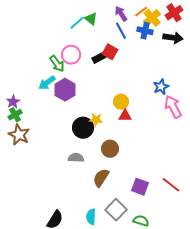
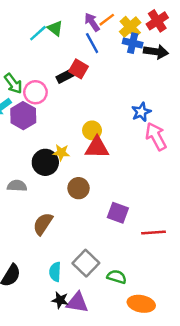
orange line: (141, 12) -> (107, 20), moved
blue cross: (145, 31) -> (133, 43), moved
pink circle: (71, 55) -> (35, 92), moved
red triangle: (125, 116) -> (97, 148), size x1.5
gray semicircle: (76, 158) -> (17, 186), moved
brown semicircle: (101, 178) -> (43, 224), moved
red line: (171, 185) -> (154, 232), turned -42
purple square: (140, 187) -> (118, 213), moved

